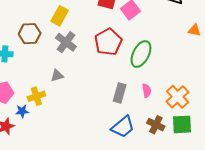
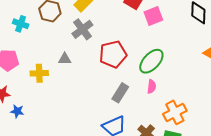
red pentagon: (108, 42) -> (113, 54), moved
pink semicircle: (147, 91) -> (152, 87), moved
blue star: (22, 111) -> (17, 111), moved

